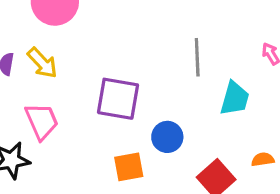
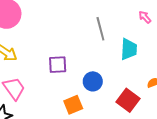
purple square: (118, 99) -> (58, 65), size x0.7

